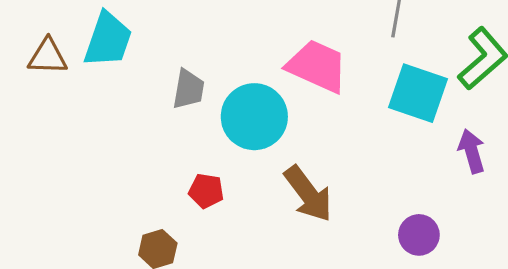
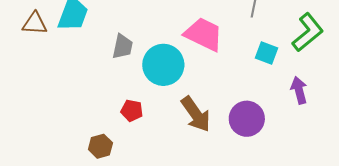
cyan square: (418, 93) -> (266, 53), size x0.6
purple circle: (419, 235) -> (247, 119), moved, size x1.4

